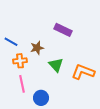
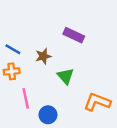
orange cross: (20, 61) -> (12, 71), moved
orange L-shape: (83, 72) -> (97, 102), moved

